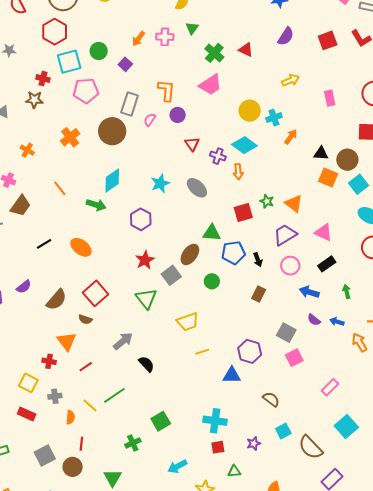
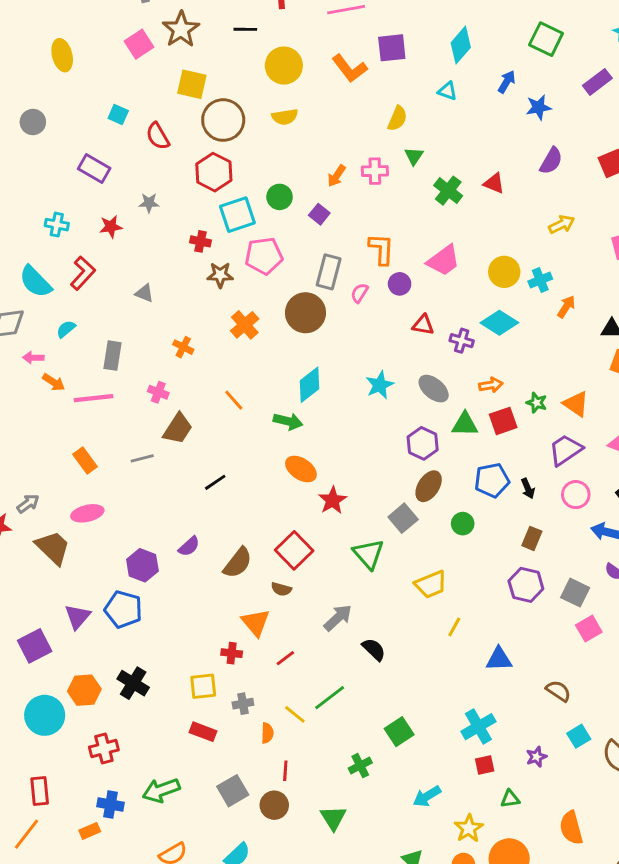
pink trapezoid: (210, 85) -> (444, 260), moved
brown star: (34, 100) -> (220, 275), moved
red triangle: (192, 144) -> (423, 325), turned -42
orange arrow: (238, 172) -> (491, 385), moved, turned -91
purple hexagon: (141, 219) -> (423, 443), moved
green triangle: (212, 233) -> (465, 424), moved
orange ellipse: (81, 247) -> (301, 469), moved
red star: (145, 260) -> (333, 500), moved
purple hexagon: (250, 351) -> (526, 585), moved
yellow line: (202, 352) -> (454, 627), turned -40
yellow square: (28, 383) -> (203, 686), turned -30
cyan cross: (215, 421) -> (478, 727), turned -35

